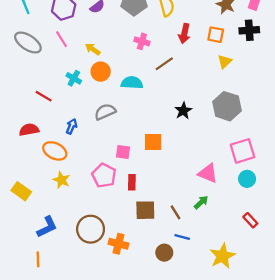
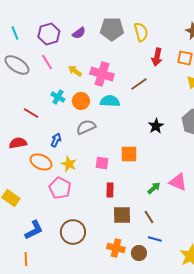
pink cross: (142, 41) -> (102, 74), moved, size x1.6
orange circle: (101, 72) -> (81, 101), moved
pink pentagon: (104, 176) -> (60, 188), moved
yellow star: (61, 180) -> (69, 164), moved
green arrow: (201, 202) -> (154, 188), moved
orange cross: (118, 244) -> (116, 248), moved

